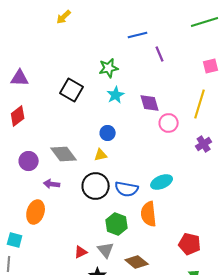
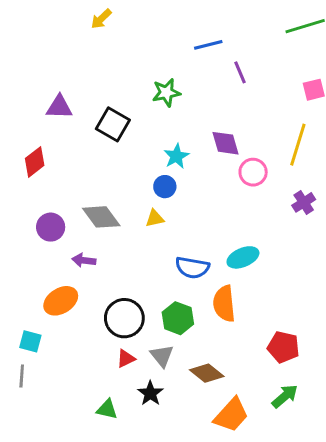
purple triangle: (20, 78) -> (59, 107), moved
cyan star: (116, 95) -> (176, 156), moved
black circle: (96, 186) -> (124, 318), moved
orange ellipse: (36, 212) -> (61, 301), turned 40

